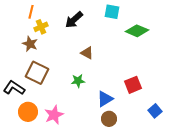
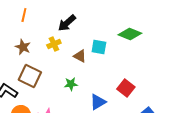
cyan square: (112, 12) -> (99, 47), moved
yellow cross: (41, 27) -> (54, 44), moved
red square: (133, 85) -> (126, 88), turned -30

